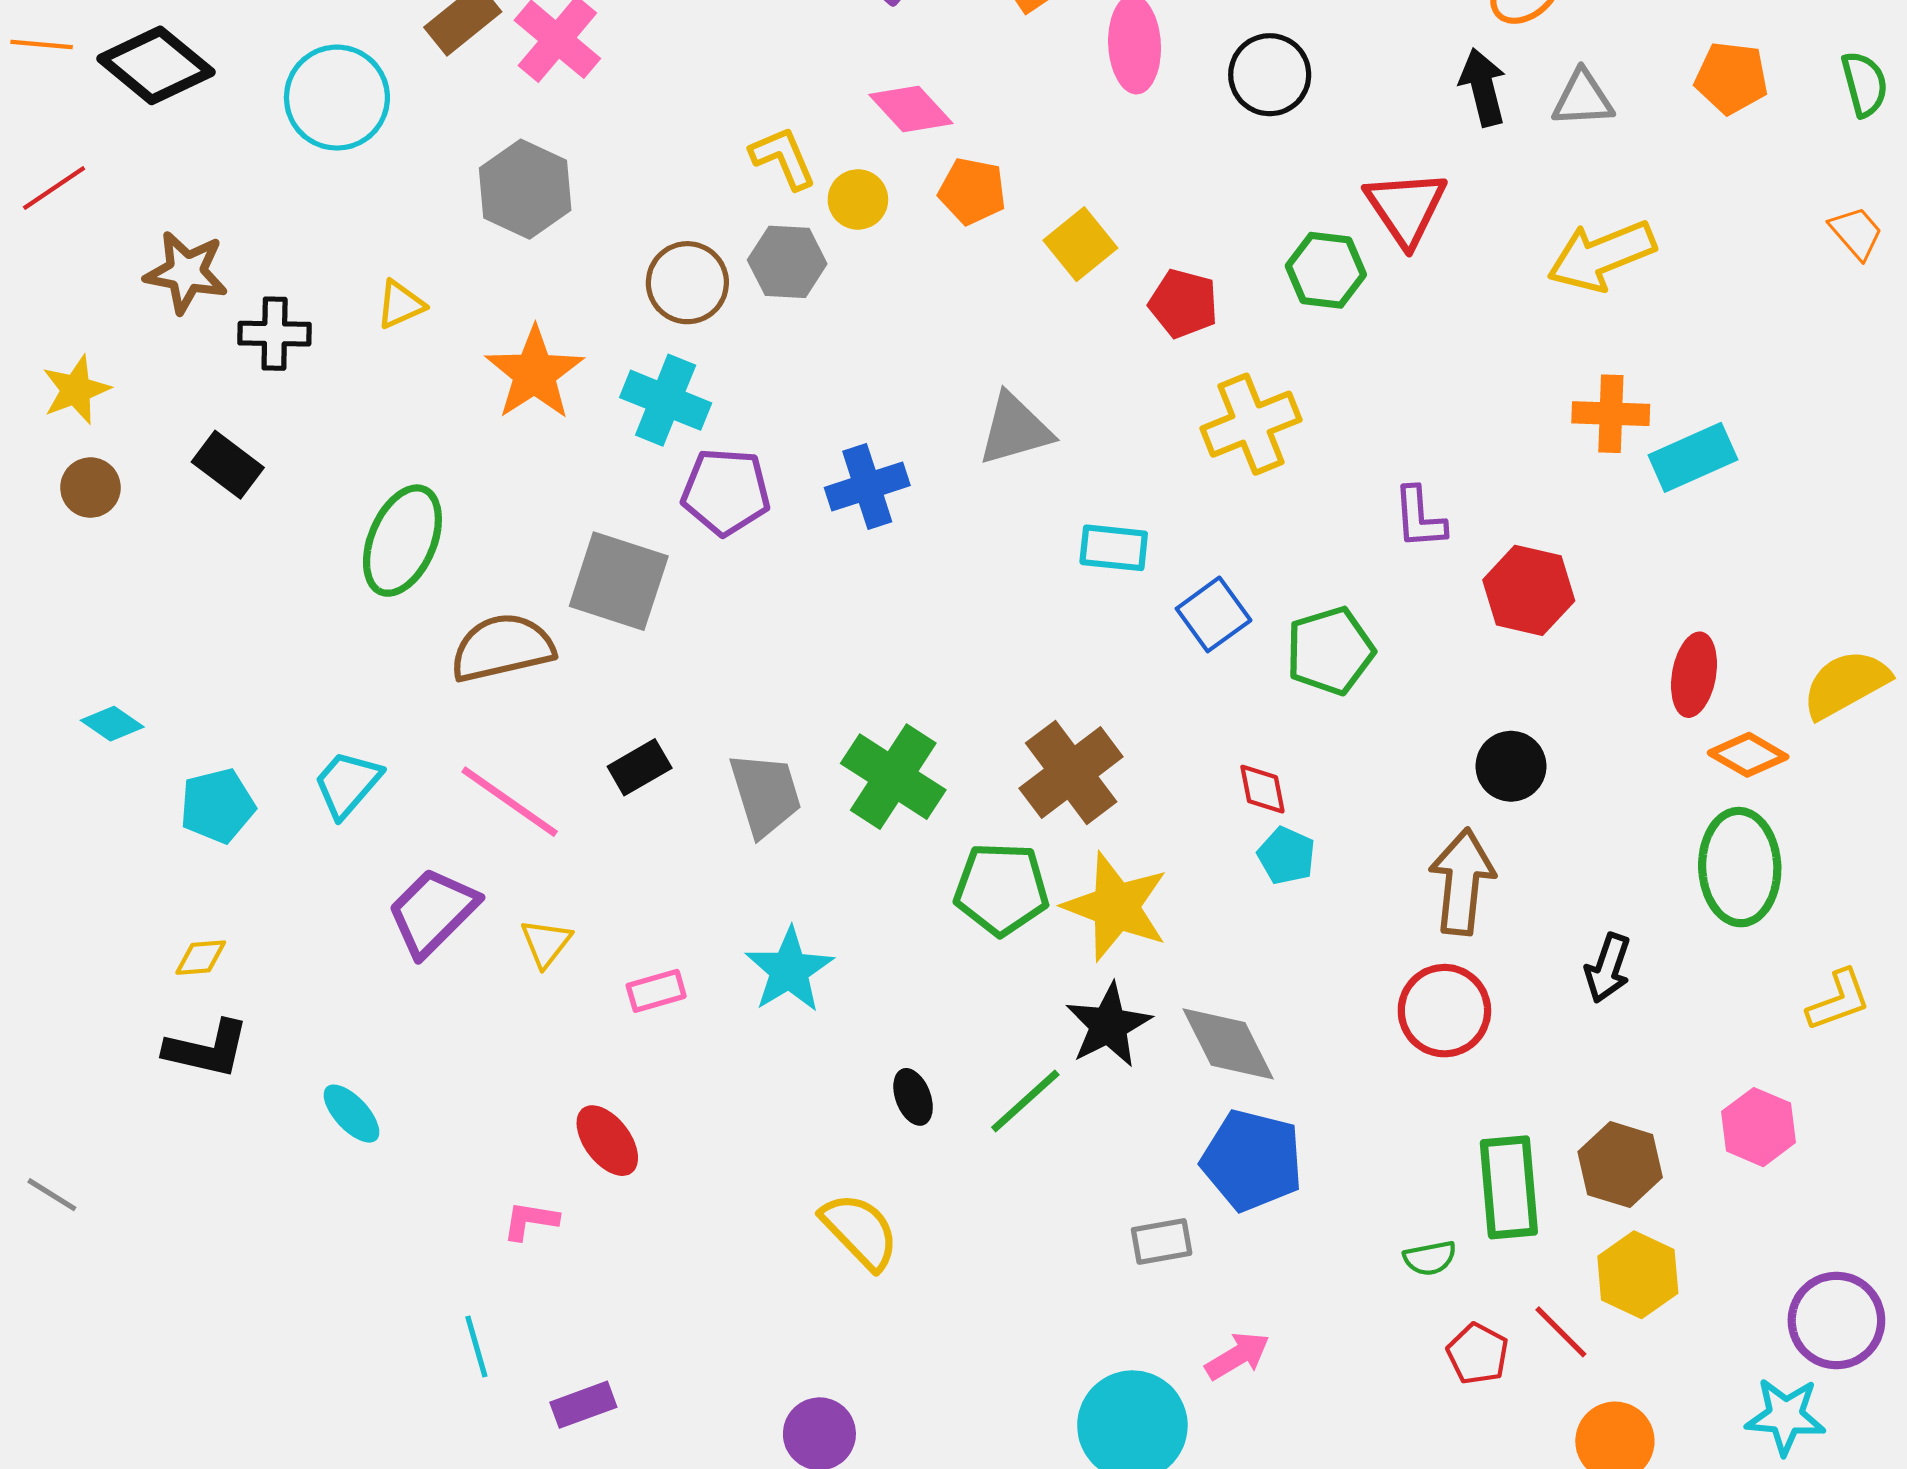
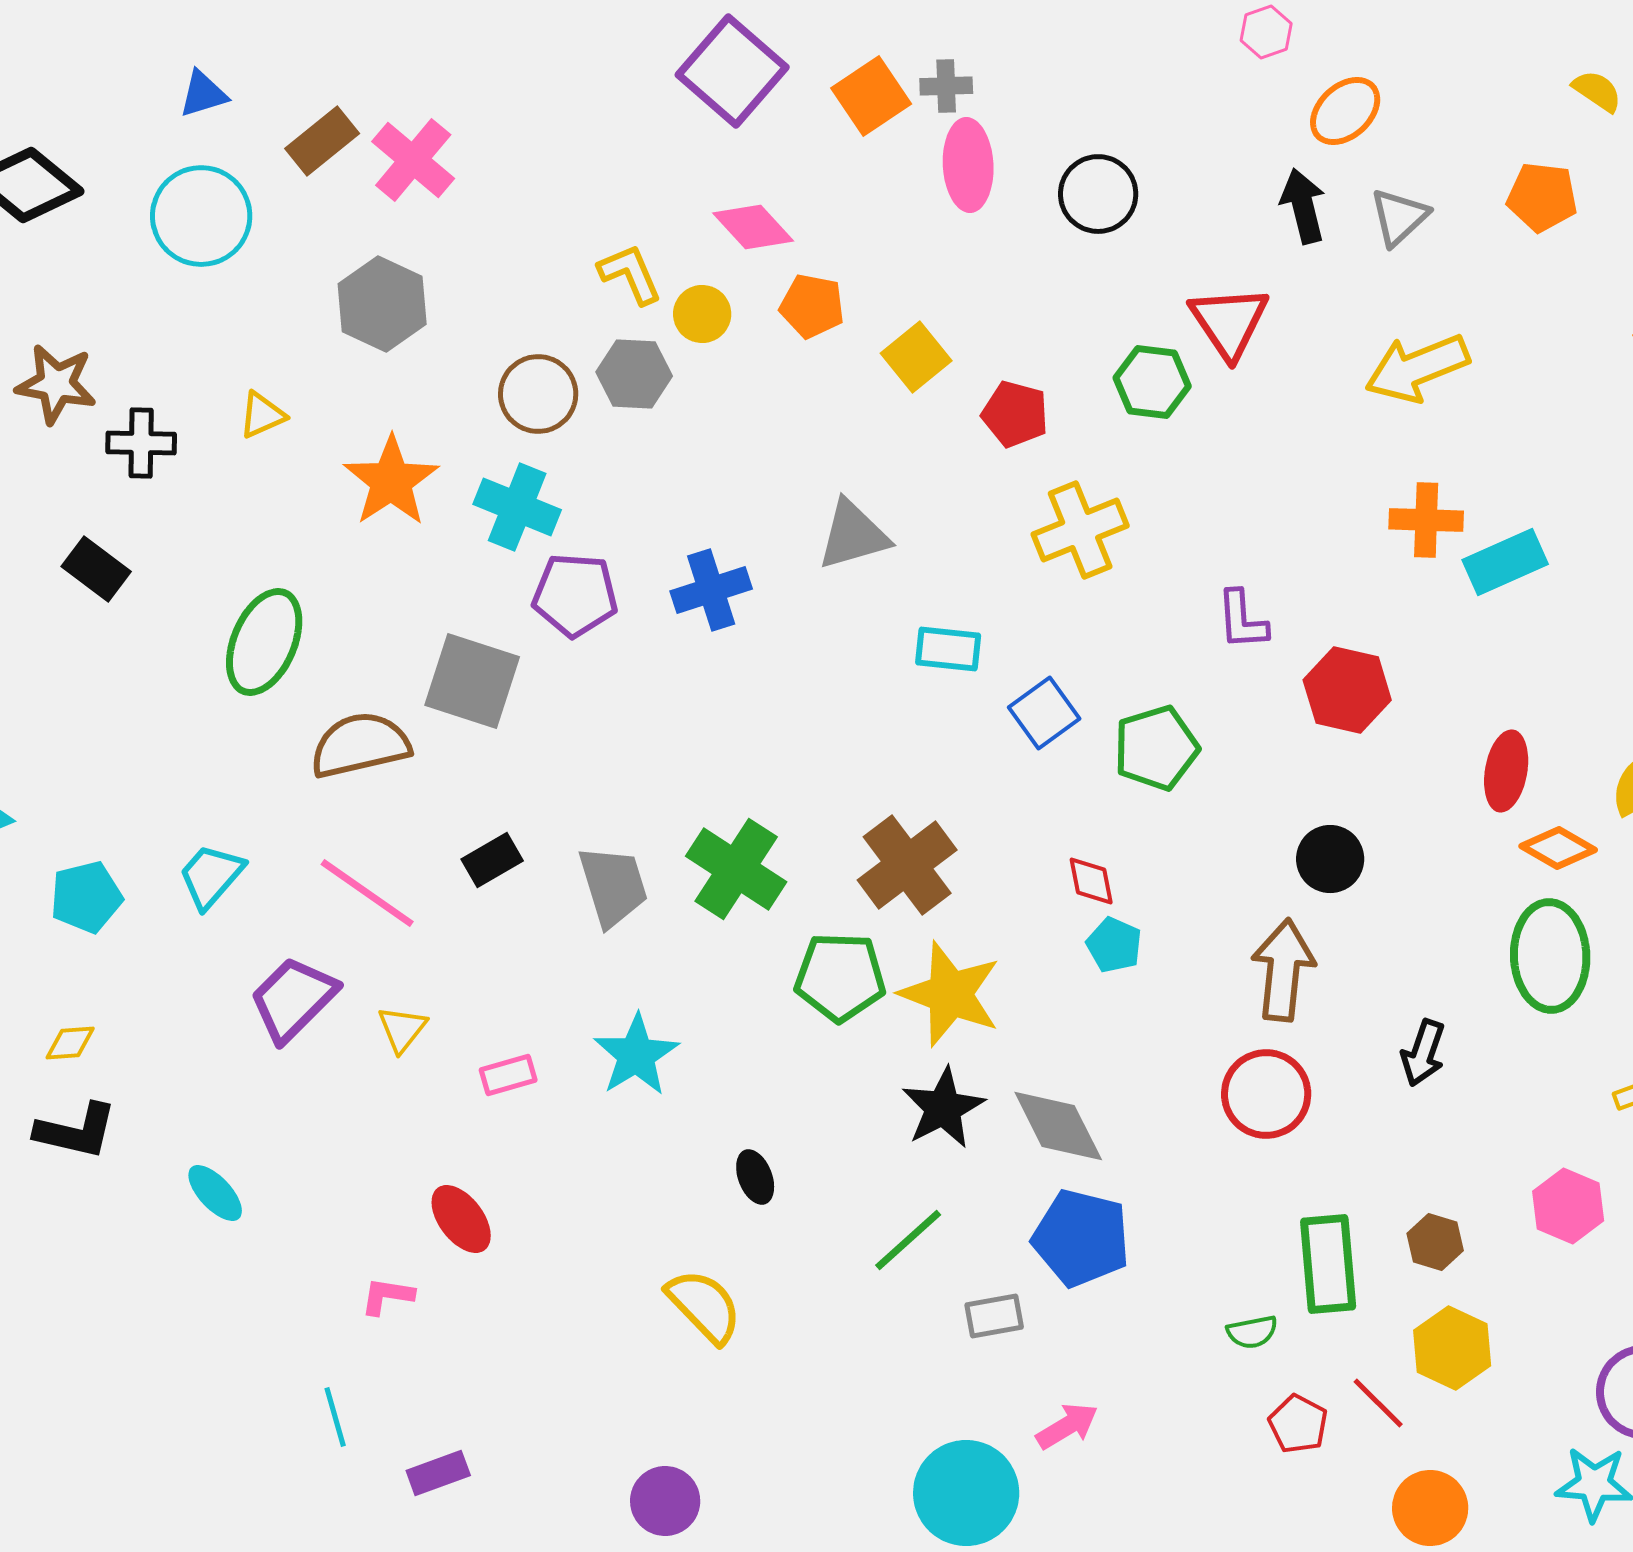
gray triangle: (1583, 99) -> (1399, 217), turned -40
green line: (1025, 1101) -> (908, 1240), moved
brown hexagon: (1620, 1165) -> (1435, 1242), size x0.7

